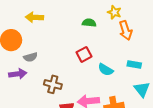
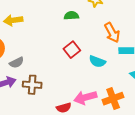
orange arrow: (126, 30) -> (112, 33), moved
brown cross: (53, 84) -> (32, 85), moved

